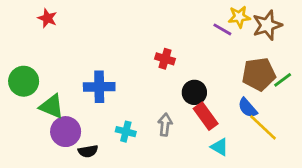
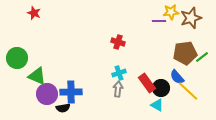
purple line: (222, 29) -> (159, 21), turned -32
blue cross: (99, 87) -> (71, 92), moved
black circle: (194, 92) -> (161, 88), moved
cyan cross: (126, 132) -> (119, 73), moved, turned -32

